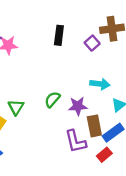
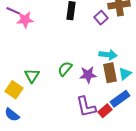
brown rectangle: (94, 126) -> (110, 73), moved
red rectangle: (104, 155) -> (105, 111), moved

